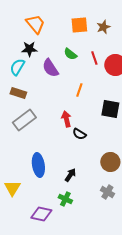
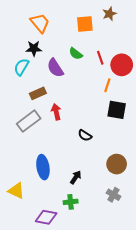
brown star: (103, 27) -> (109, 14), moved
orange line: (79, 90) -> (107, 85), moved
brown rectangle: (18, 93) -> (38, 93), moved, turned -42
red arrow: (66, 119) -> (56, 112), moved
yellow triangle: (12, 188) -> (16, 191), turned -36
green cross: (65, 199) -> (71, 202), turned -32

